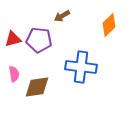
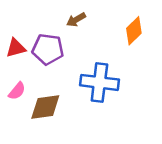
pink semicircle: (14, 74) -> (17, 91), turned 49

